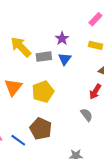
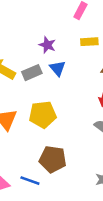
yellow pentagon: (43, 92) -> (43, 115), turned 30

